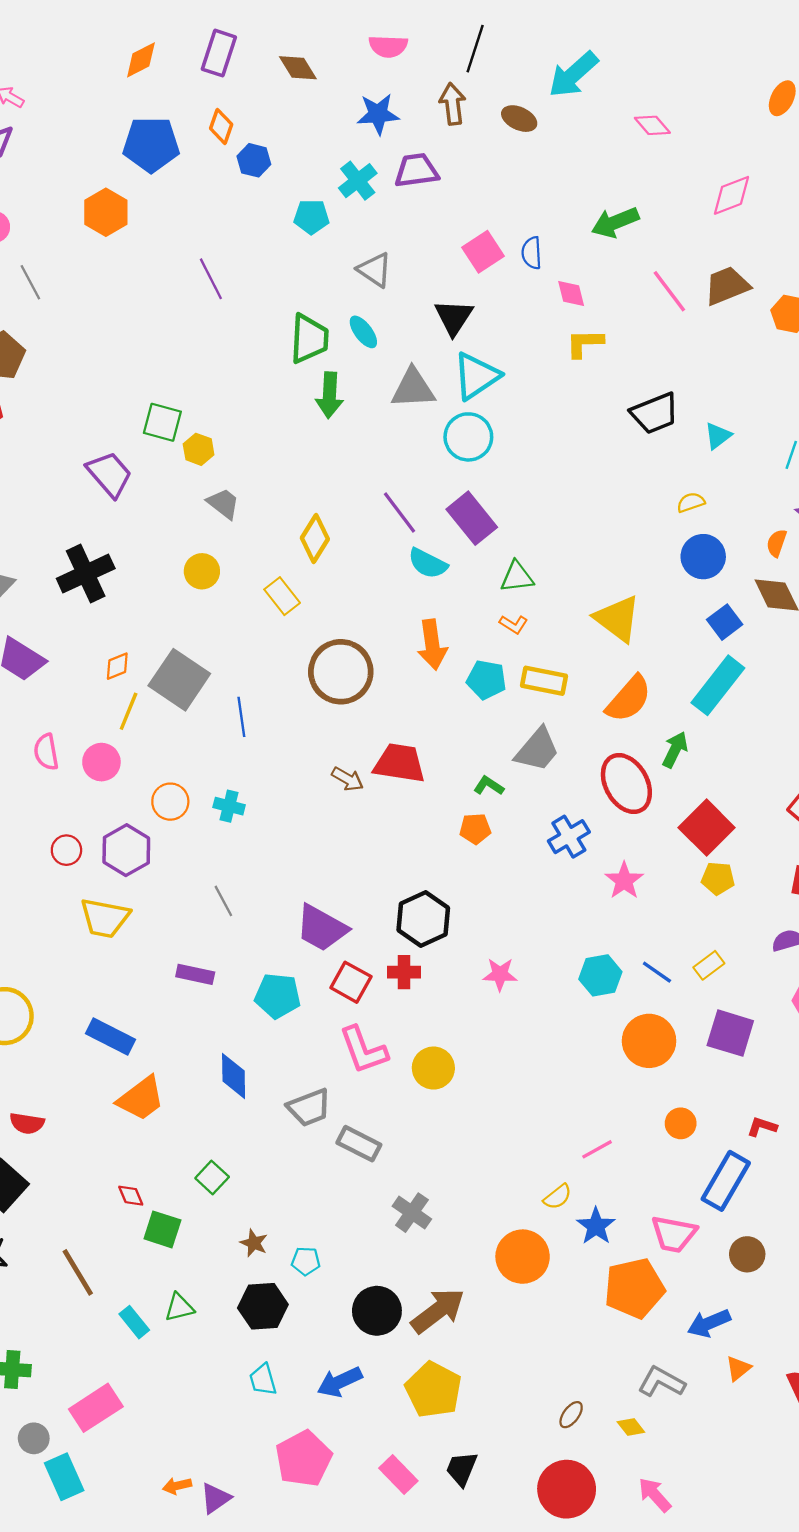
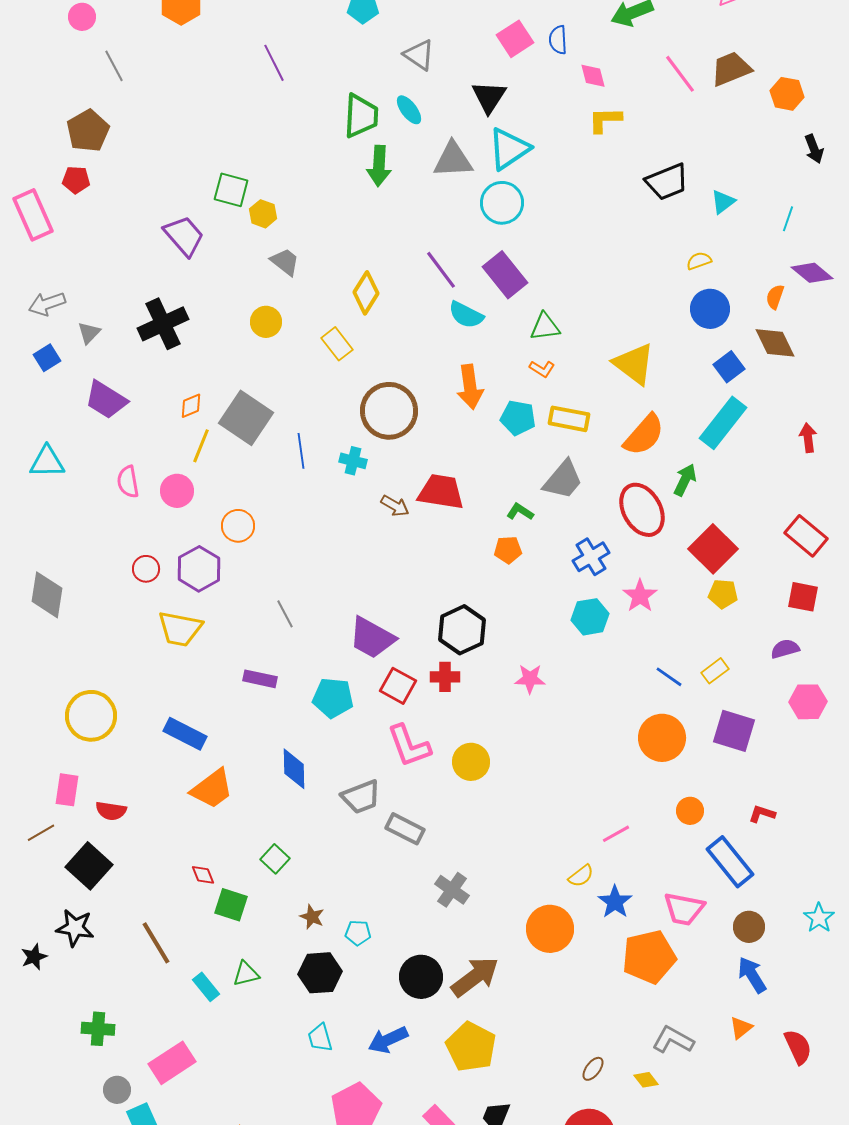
cyan cross: (229, 806) -> (353, 461), moved
cyan hexagon: (600, 975) -> (590, 617), moved
blue rectangle: (726, 1181) -> (730, 862), turned -69
blue arrow: (709, 1323) -> (752, 975), moved, turned 81

